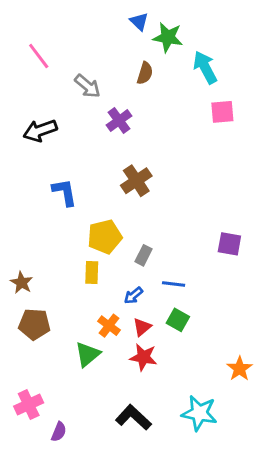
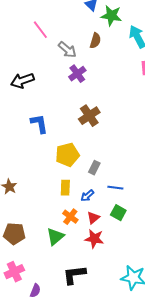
pink line: (39, 56) -> (40, 30), moved
gray arrow: (87, 86) -> (67, 50), moved
yellow rectangle: (92, 273) -> (65, 188), moved
brown pentagon: (34, 324) -> (14, 234), moved
black L-shape: (133, 417) -> (74, 275), moved, turned -50

